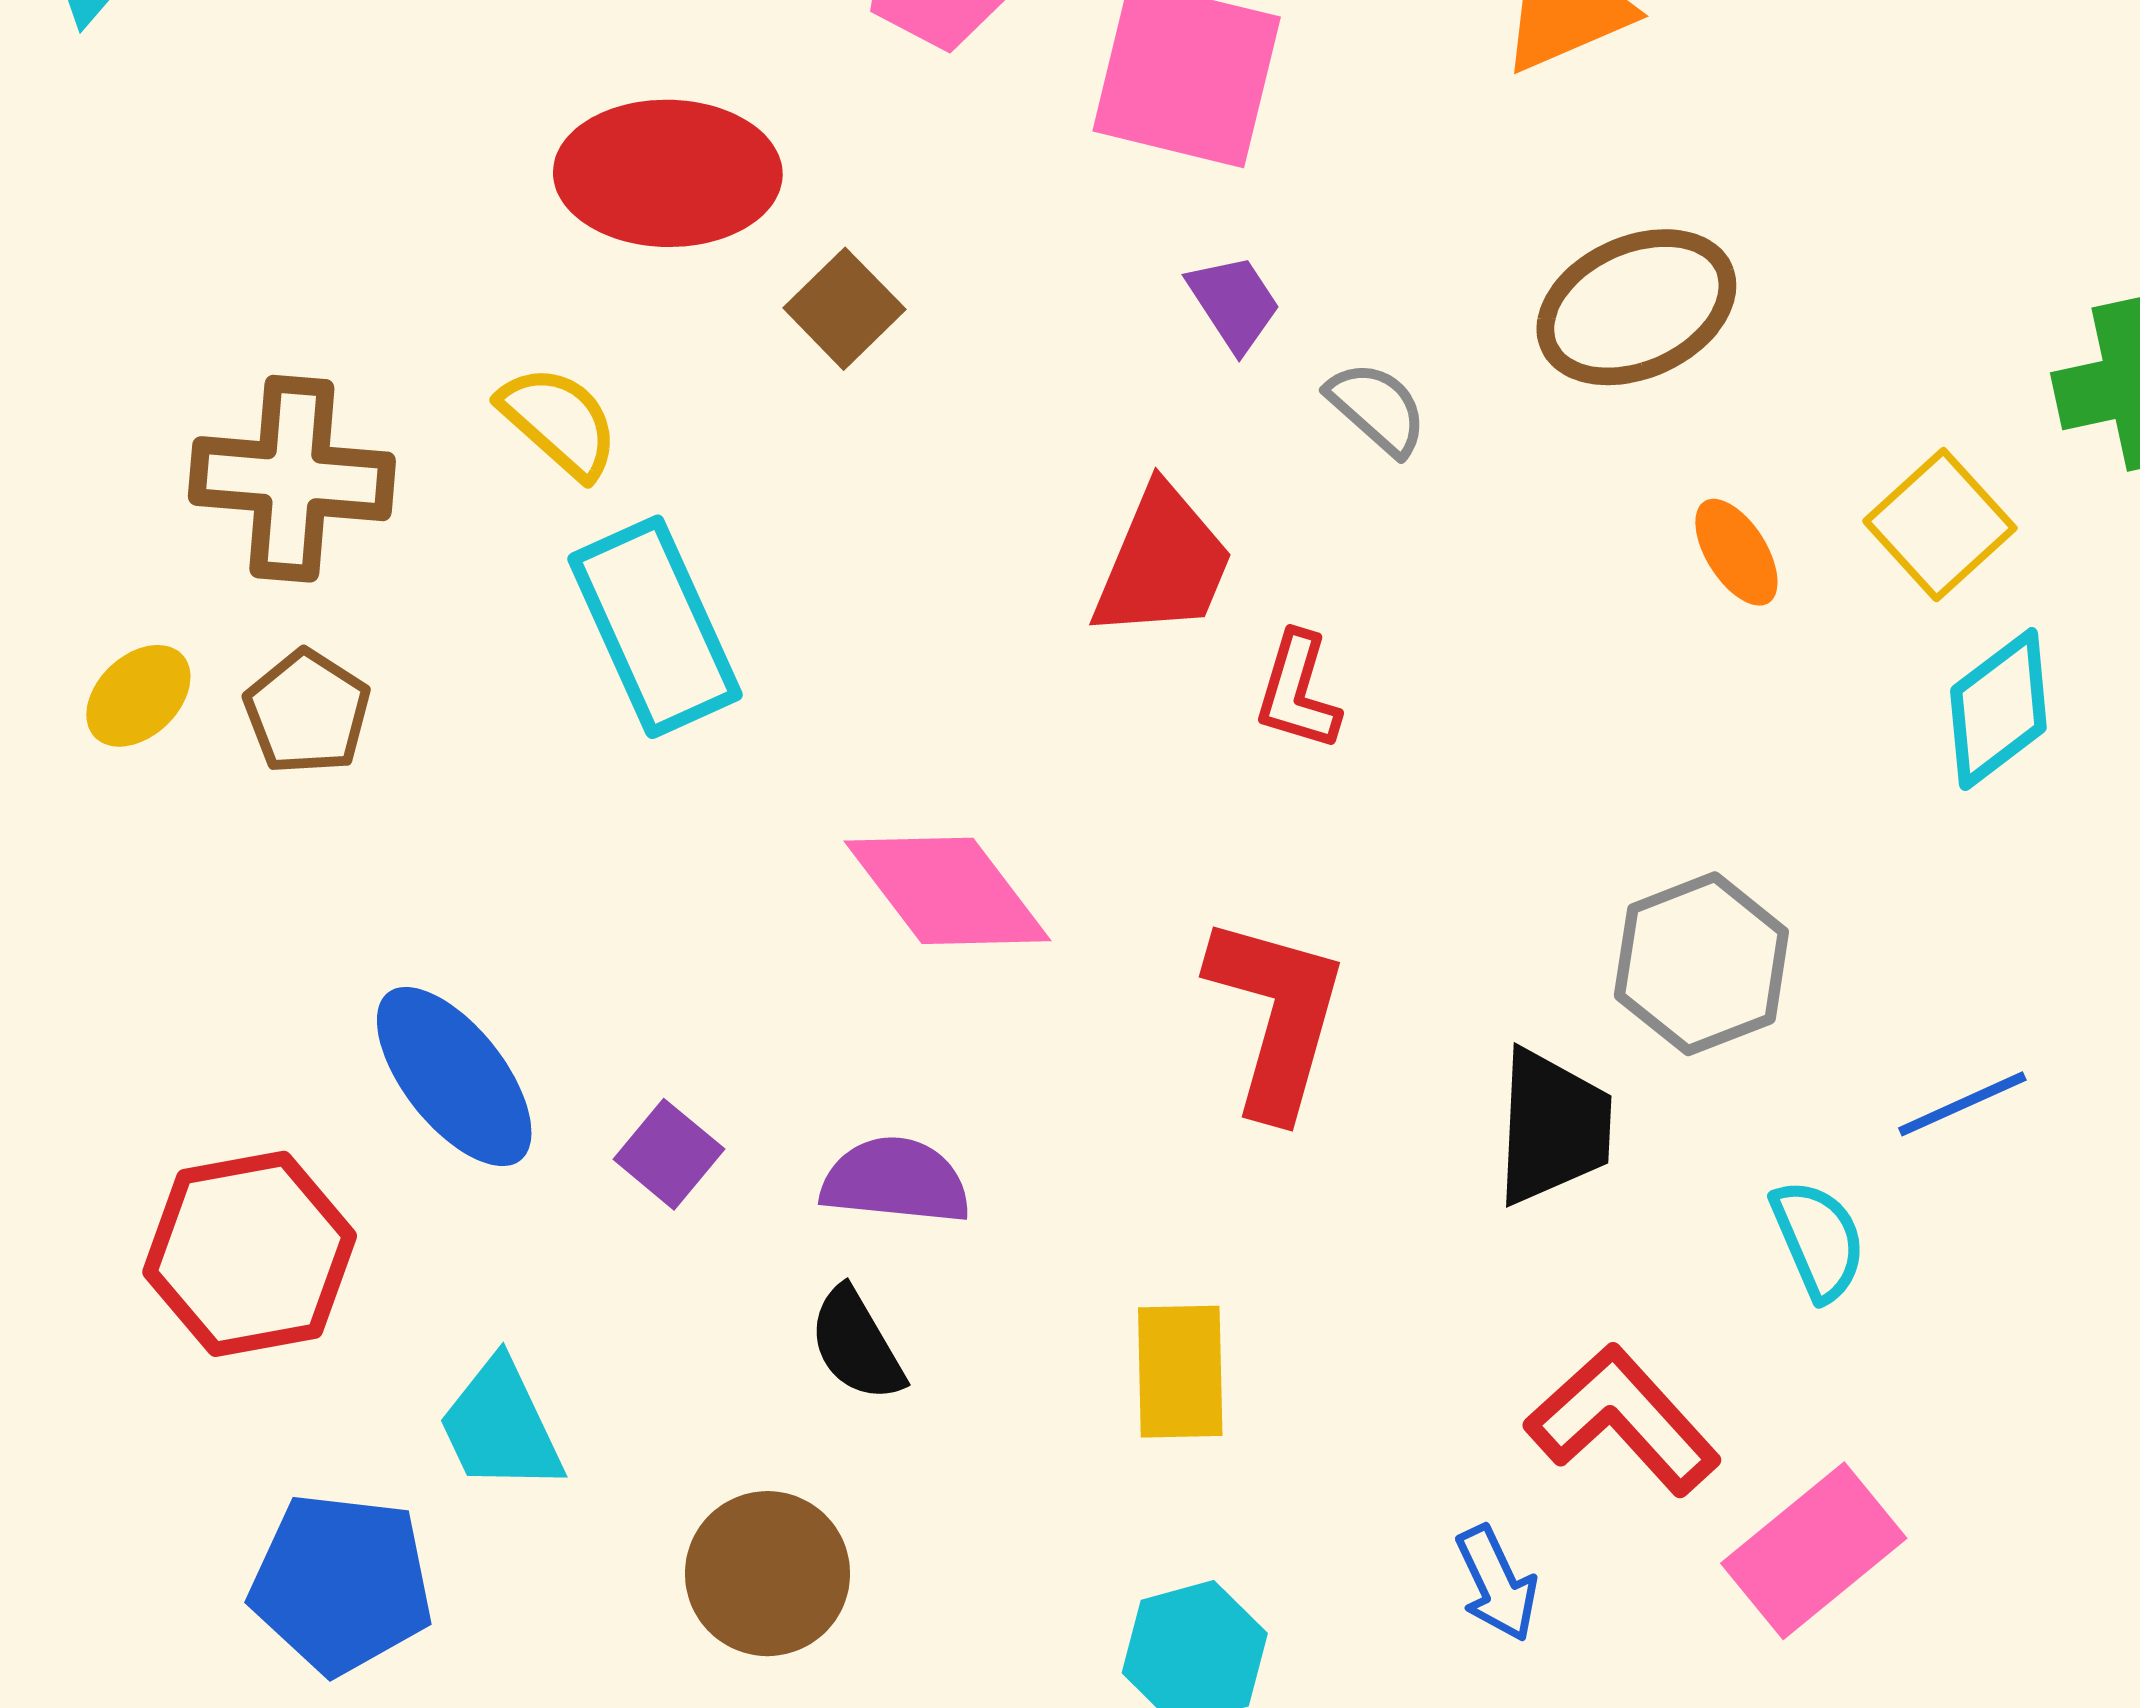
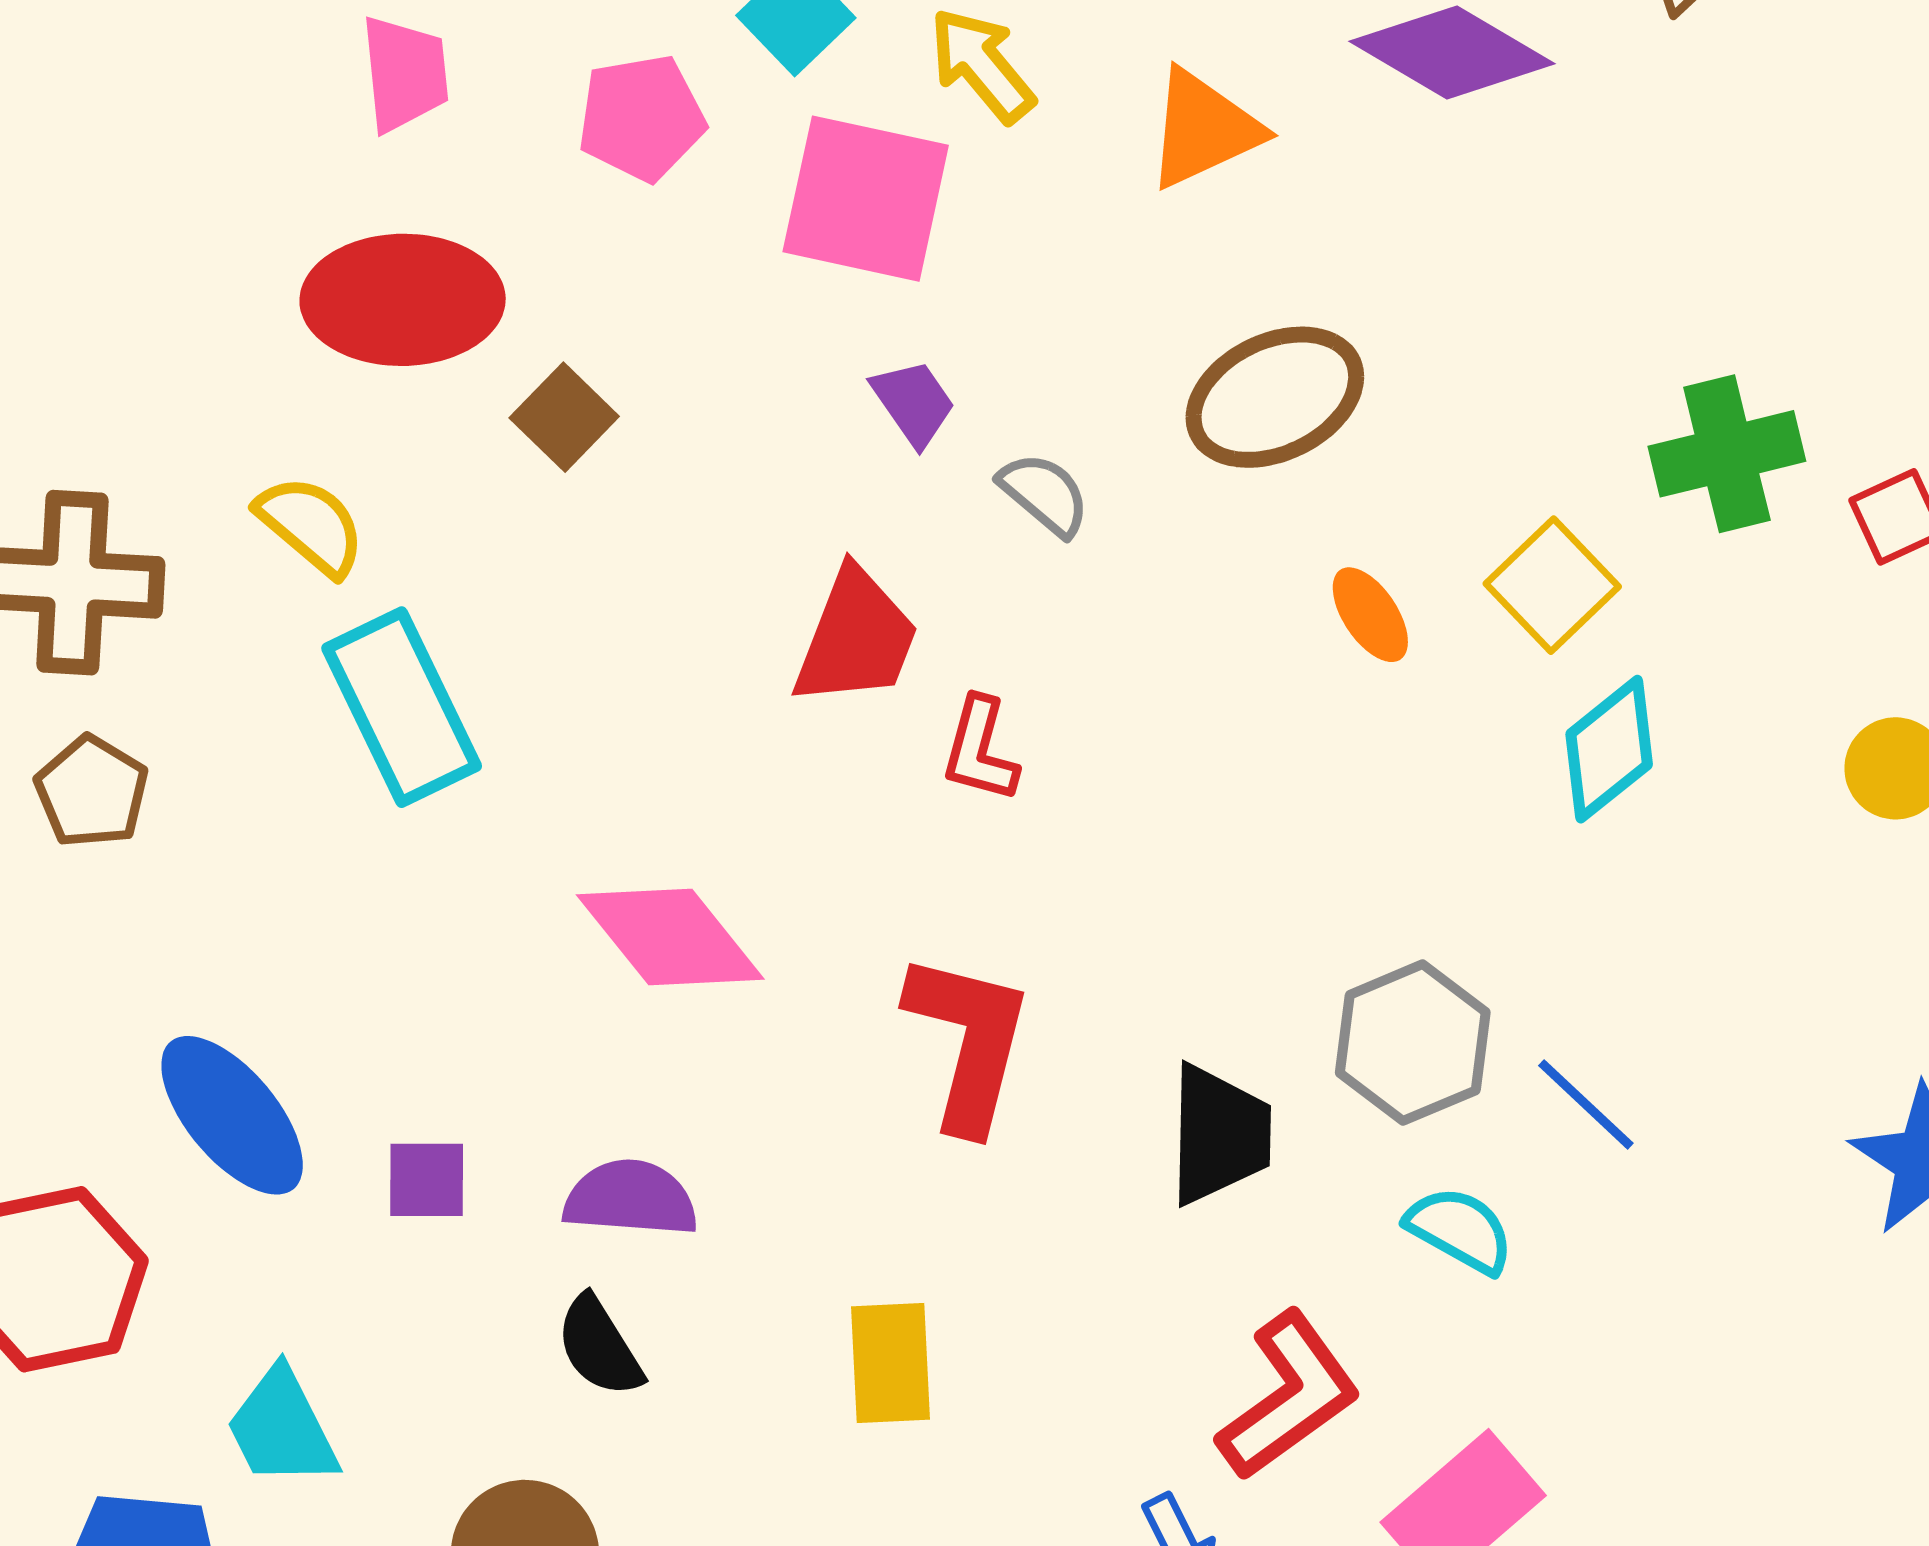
gray hexagon: (1701, 964) -> (1413, 1043), moved
blue line: (1962, 1104) -> (1586, 1104), turned 69
purple square: (669, 1154) -> (427, 1180), turned -38
cyan semicircle: (1818, 1240) -> (1460, 1230), turned -36
red L-shape: (1623, 1420) -> (1289, 1396), turned 98

